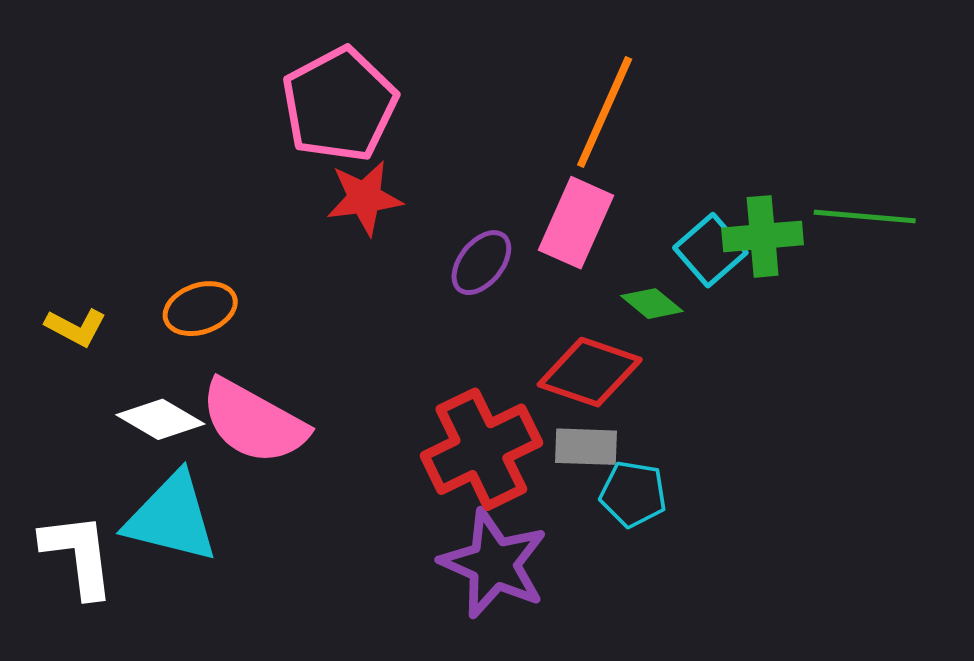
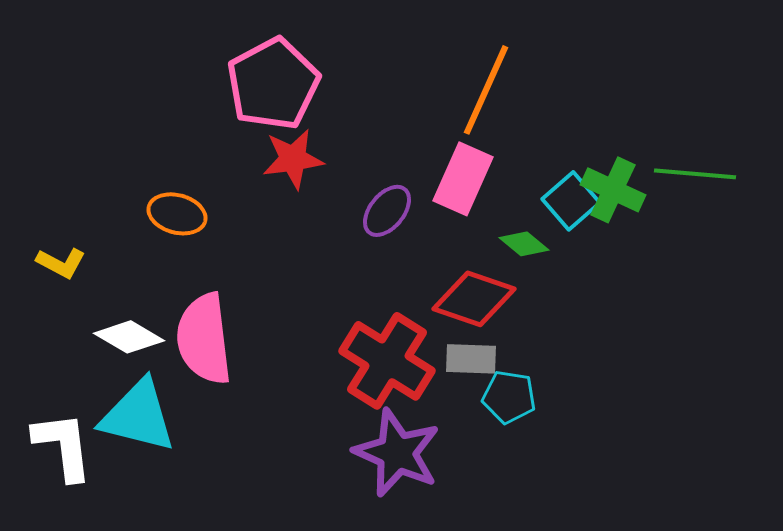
green cross: (763, 236) -> (613, 190), turned 30
orange ellipse: (200, 309) -> (177, 214), moved, turned 34
pink semicircle: (254, 422) -> (204, 339), turned 54
red cross: (481, 449) -> (387, 361), turned -32

